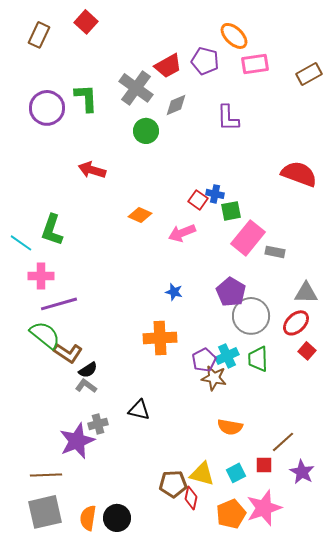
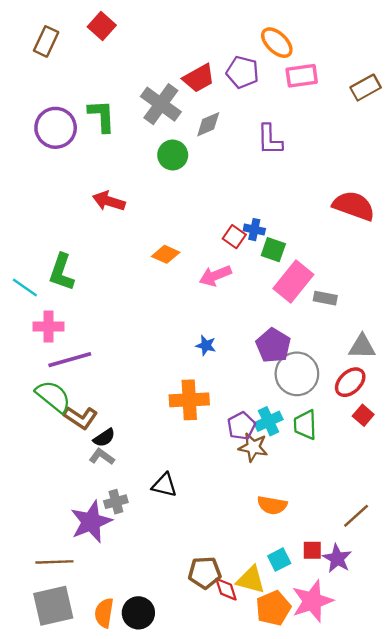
green square: (231, 211) -> (273, 250), turned 30
brown line: (283, 442) -> (356, 516), moved
purple star: (302, 472) -> (337, 558), moved
yellow triangle: (202, 474) -> (251, 580), moved
red diamond: (191, 498) -> (226, 589), turned -30

